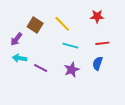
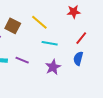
red line: (102, 43) -> (81, 38), turned -40
purple line: (41, 68) -> (22, 60), moved

